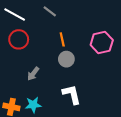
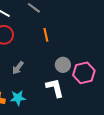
pink hexagon: (102, 43) -> (84, 73), moved
gray circle: (66, 59) -> (63, 65), moved

